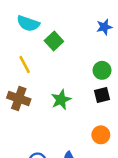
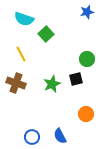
blue star: (104, 27) -> (87, 12), moved
black square: (102, 95) -> (76, 79), moved

